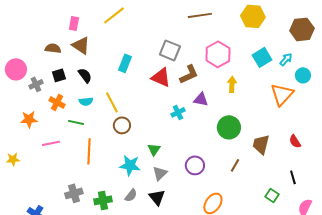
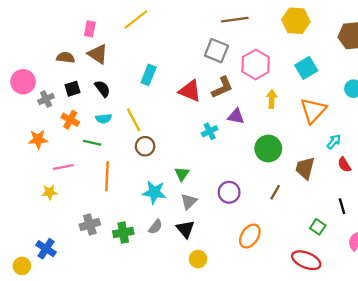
gray square: (170, 50) -> (216, 51), moved
cyan arrow: (286, 59) -> (334, 142), moved
orange triangle: (282, 94) -> (313, 111), moved
yellow star: (13, 159) -> (50, 192), moved

